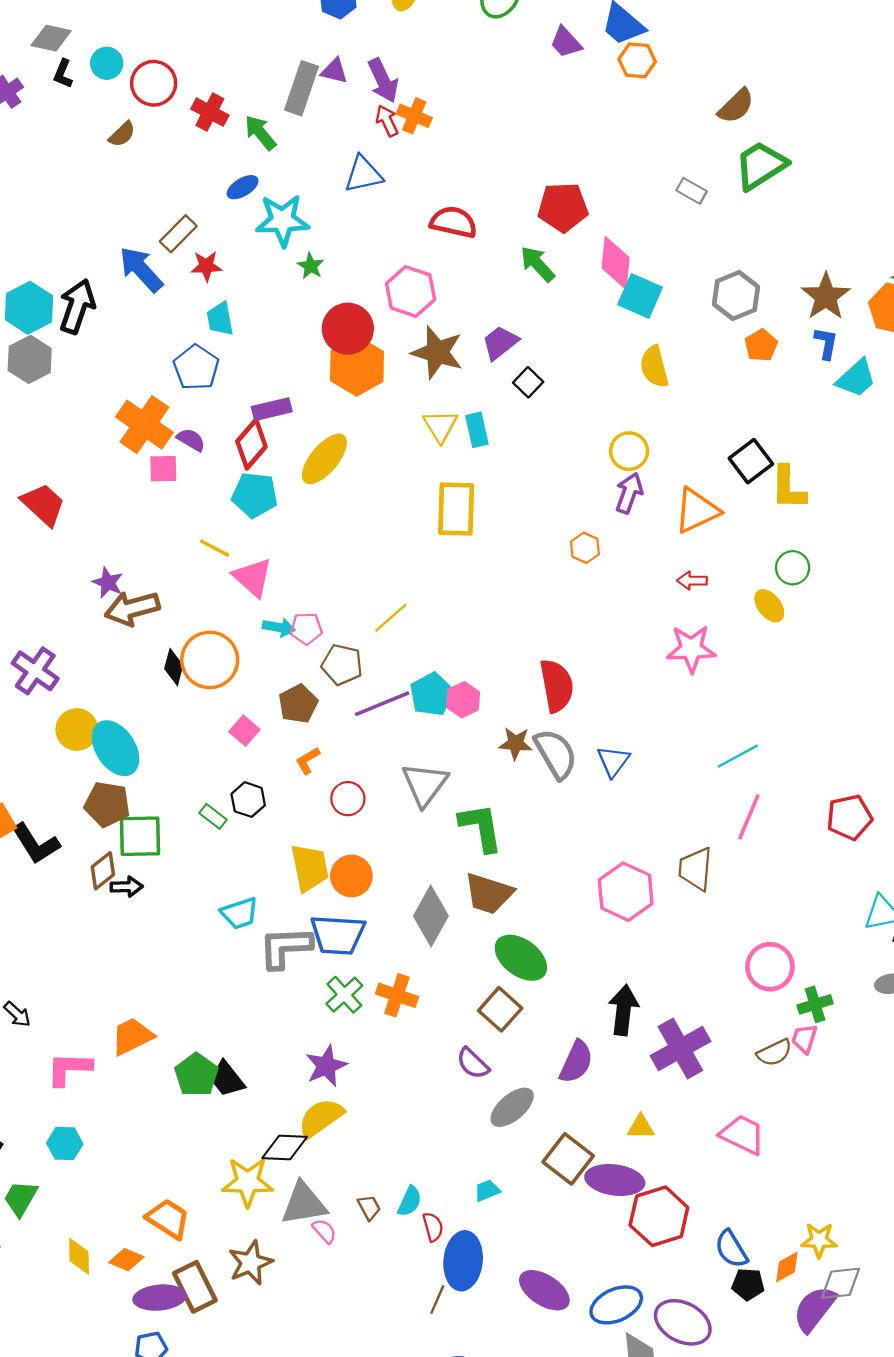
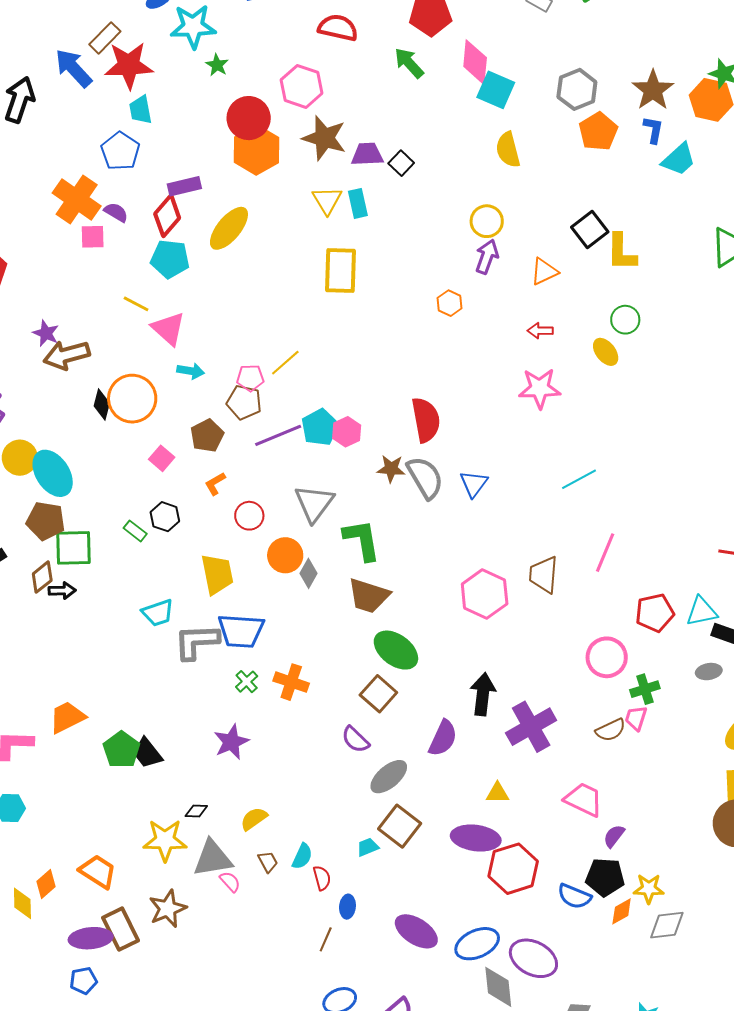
red star: (206, 266) -> (129, 65), size x1.8
purple trapezoid: (500, 343) -> (367, 154), moved, turned 36
orange pentagon: (761, 345) -> (598, 132), size x1.4
orange triangle: (697, 511) -> (544, 271), size x0.7
pink pentagon: (306, 628) -> (250, 378), moved
pink line: (749, 817) -> (605, 553), moved
red pentagon: (849, 817) -> (655, 613), moved
orange circle: (351, 876) -> (285, 555), moved
gray diamond: (431, 916) -> (309, 573), moved, size x0.6
green cross: (344, 995) -> (247, 682), size x0.7
yellow semicircle: (321, 1118) -> (254, 819), moved, size x0.7
black diamond: (285, 1148) -> (196, 811), size x0.6
brown square: (568, 1159) -> (400, 826), moved
blue semicircle: (731, 1249) -> (574, 896), turned -36
orange diamond: (126, 1260) -> (46, 884), moved, turned -64
blue ellipse: (463, 1261) -> (347, 907), size x0.5
black pentagon: (748, 1284) -> (605, 877), moved, size x1.4
purple semicircle: (815, 1309) -> (614, 836), moved, size x0.6

